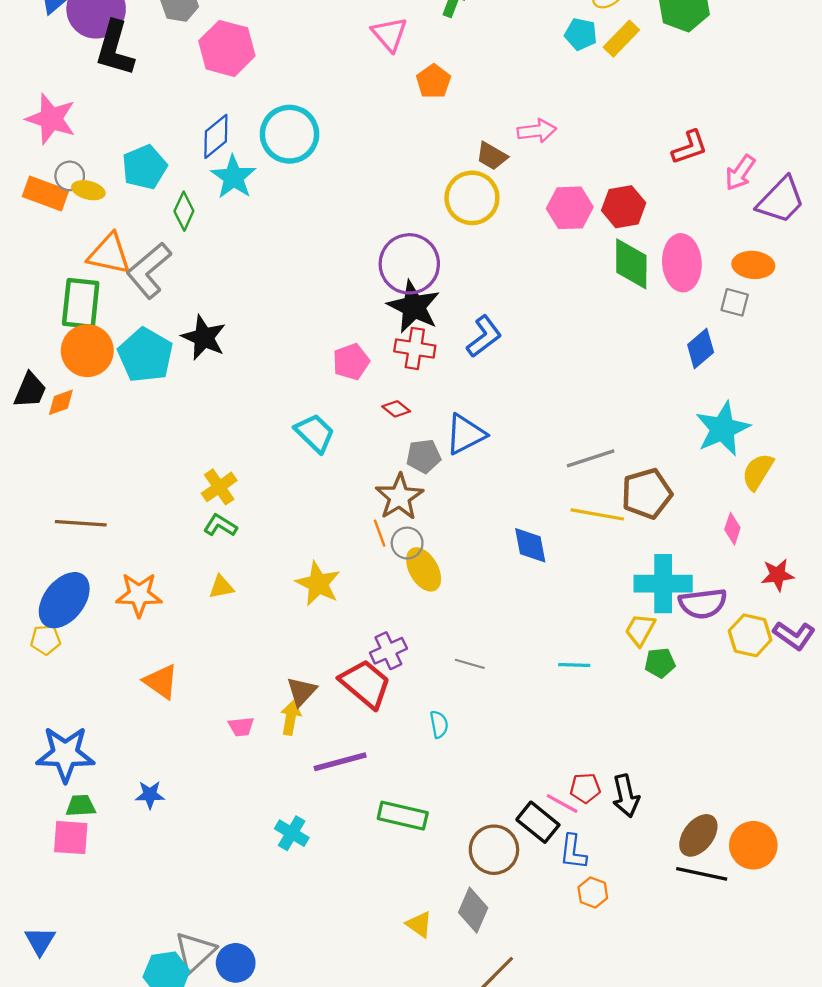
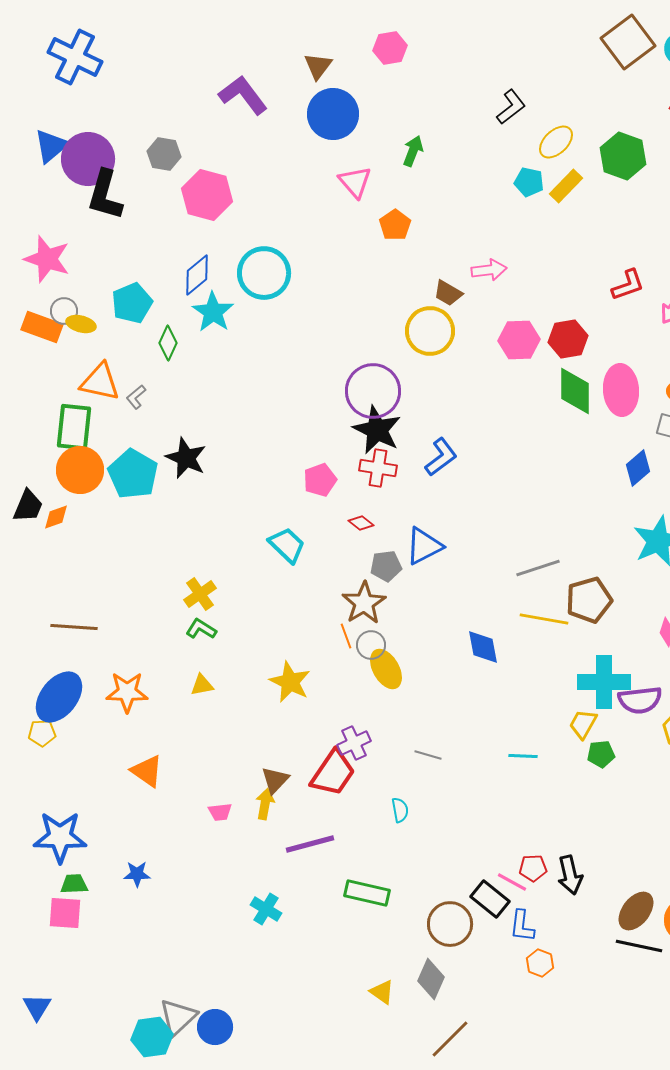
gray L-shape: (149, 270) -> (136, 397), size x0.5
red trapezoid: (365, 684) -> (333, 773), turned 84

